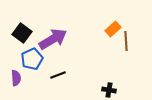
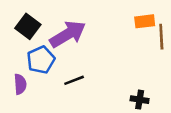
orange rectangle: (113, 29) -> (145, 21), turned 35

